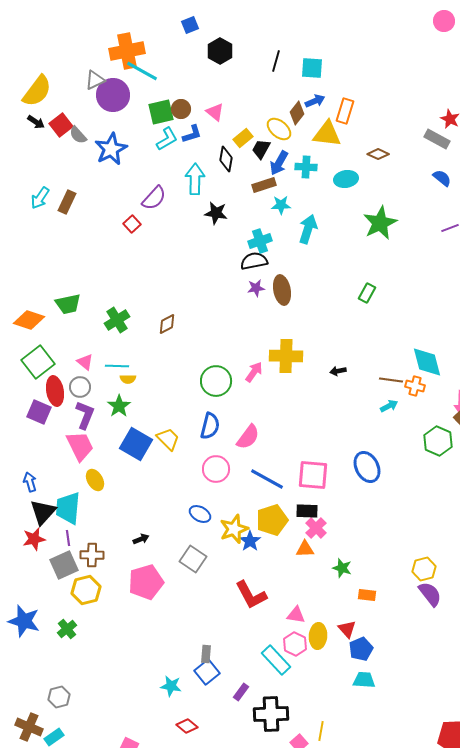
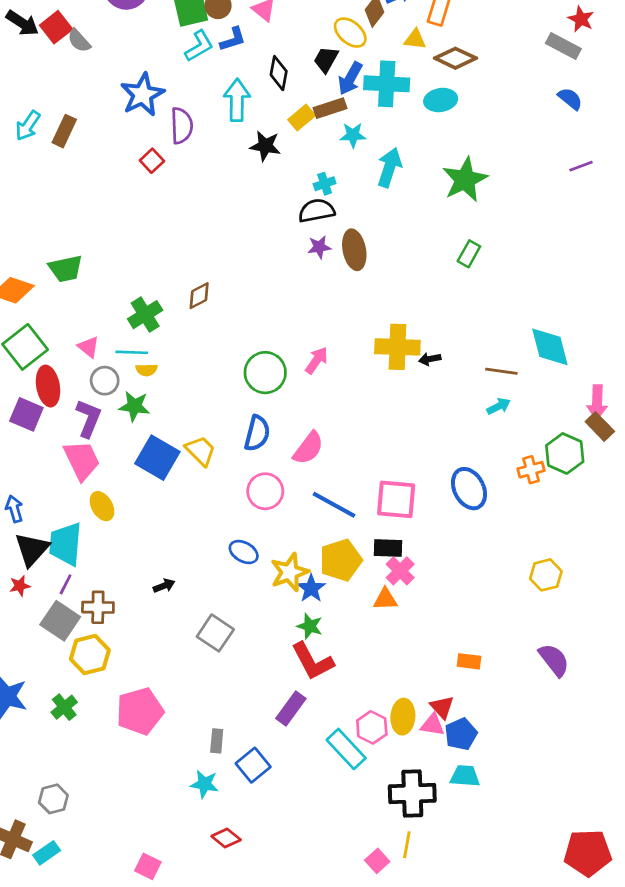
black arrow: (36, 122) -> (22, 23), size x1.4
yellow triangle: (327, 134) -> (415, 39), size x0.6
yellow rectangle: (243, 138) -> (302, 118), moved
blue star: (111, 149) -> (142, 95), moved
brown diamond: (378, 154) -> (455, 58), moved, size x1.4
cyan cross: (306, 167) -> (387, 84), size x1.5
purple semicircle: (154, 198) -> (182, 126), turned -44
green star: (380, 223) -> (465, 180), moved
cyan cross: (260, 241) -> (325, 184), size x0.7
green cross: (117, 320) -> (145, 315), moved
yellow cross: (286, 356) -> (397, 347), moved
orange cross: (415, 386) -> (531, 470), moved, turned -30
gray circle: (80, 387) -> (105, 381), moved
green star: (119, 406) -> (134, 406), turned -30
purple line: (68, 538) -> (66, 584), turned 35
red star: (34, 539) -> (20, 586), size x0.7
gray square: (193, 559) -> (215, 633), moved
gray square: (64, 565) -> (60, 621), turned -32
green star: (342, 568) -> (310, 626), moved
yellow hexagon: (424, 569) -> (546, 575), moved
pink pentagon: (146, 582) -> (140, 711), moved
pink triangle: (296, 615) -> (433, 725), moved
gray rectangle: (206, 654) -> (217, 741), moved
purple rectangle: (241, 692) -> (291, 708), moved, size x1.4
black cross: (271, 714) -> (412, 793), moved

